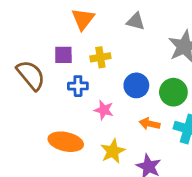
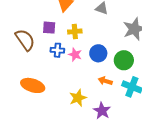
pink star: (104, 110) -> (75, 55), moved
orange ellipse: (66, 142) -> (33, 85), moved

